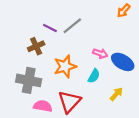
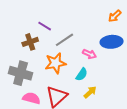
gray line: (72, 26) -> (65, 40), moved
blue ellipse: (123, 62) -> (112, 42), moved, turned -40
yellow arrow: (116, 94) -> (90, 92), moved

